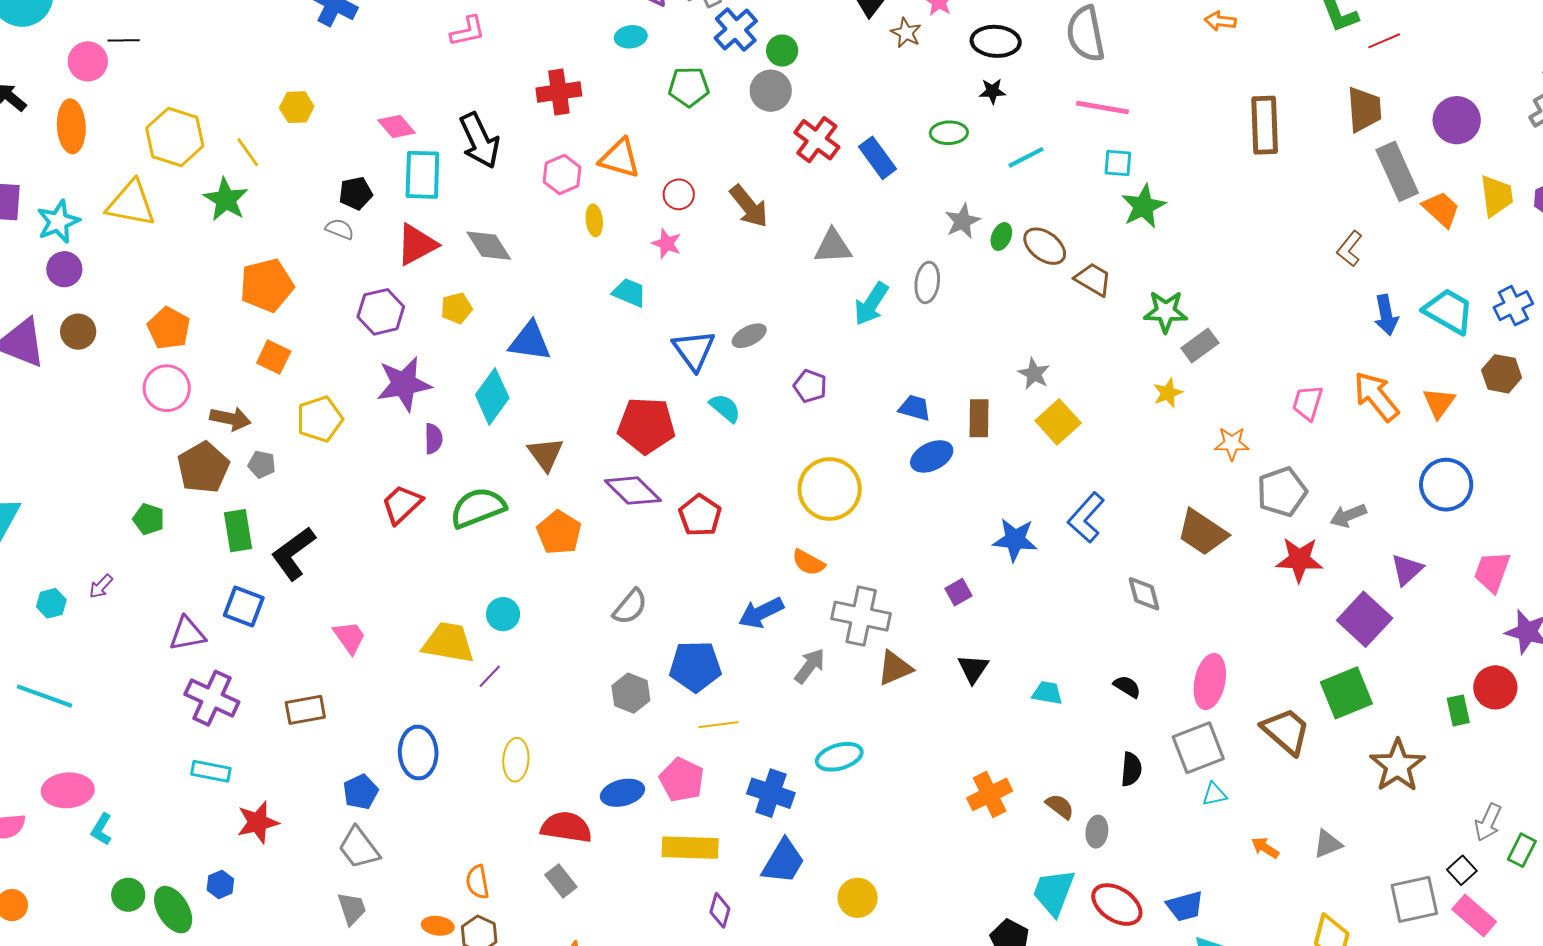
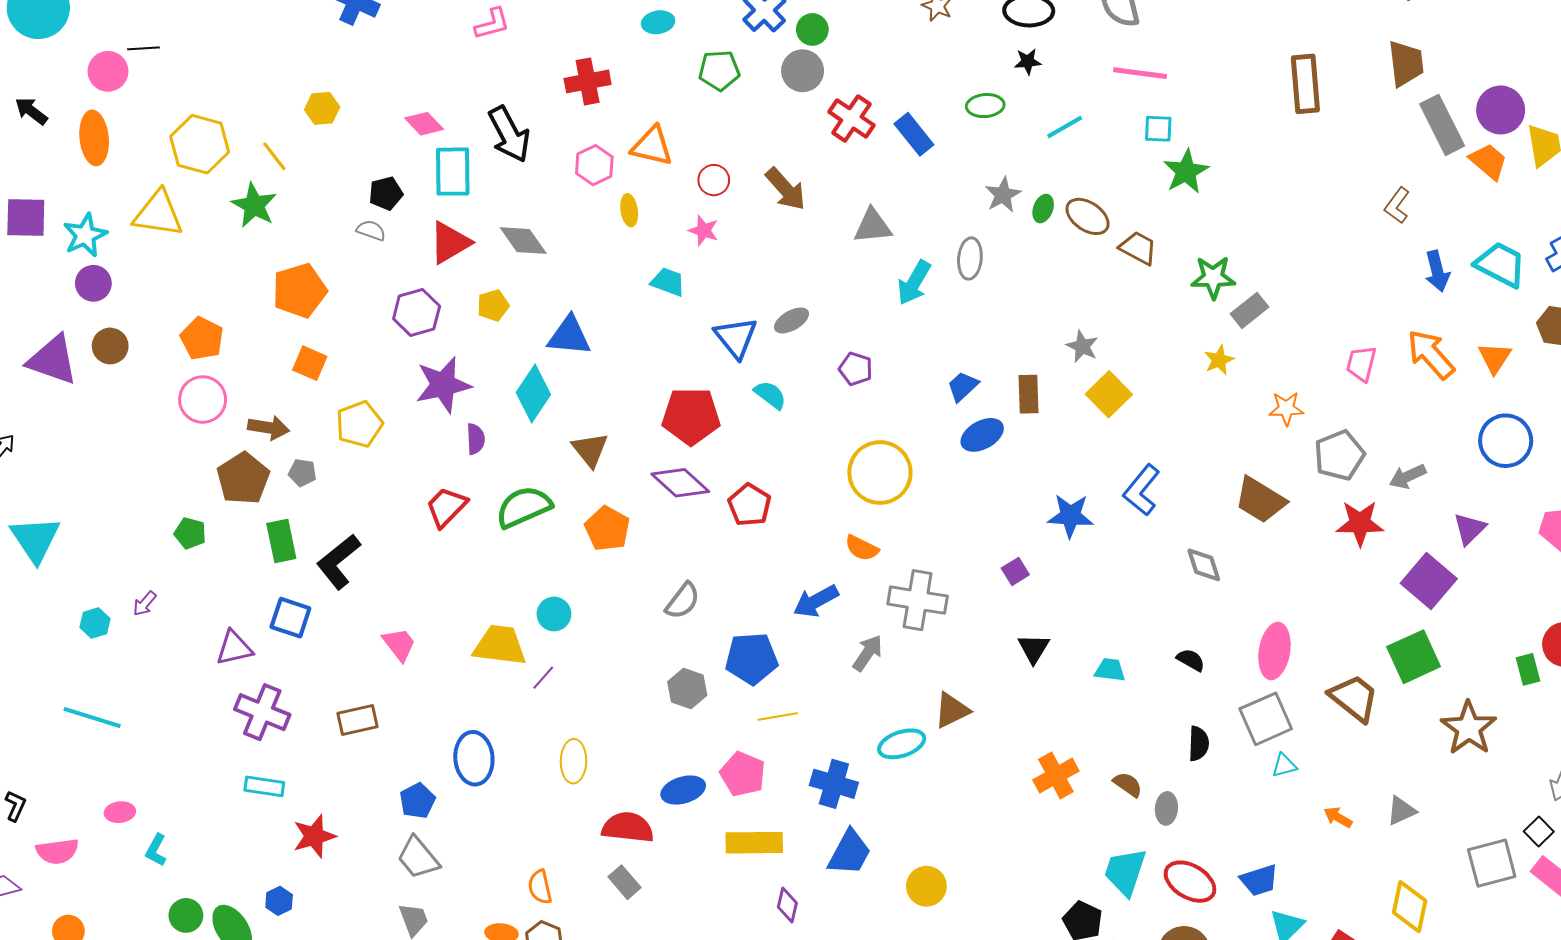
purple circle: (1457, 120) -> (1501, 110), moved
blue trapezoid: (915, 408) -> (963, 386), turned -56
brown triangle: (895, 668) -> (952, 710), moved
pink ellipse: (68, 790) -> (120, 812), size x0.6

